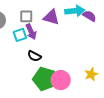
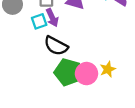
black semicircle: (34, 56) -> (56, 46), size x1.5
yellow star: (91, 74) -> (108, 69), moved

